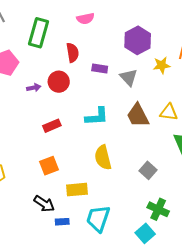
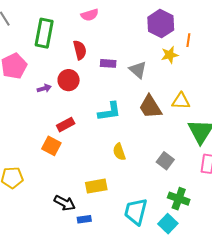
purple hexagon: (138, 40) -> (161, 24), moved
yellow semicircle: (103, 157) -> (119, 152), size x0.7
orange square: (49, 166) -> (51, 146), moved, turned -36
cyan trapezoid: (98, 219) -> (136, 212), moved

